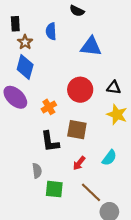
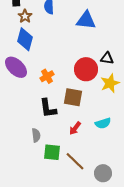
red circle: (80, 90) -> (86, 69), moved
yellow star: (117, 115) -> (110, 83), turned 30
cyan semicircle: (109, 158) -> (103, 123), turned 35
brown line: (91, 192) -> (75, 161), moved

